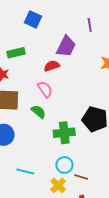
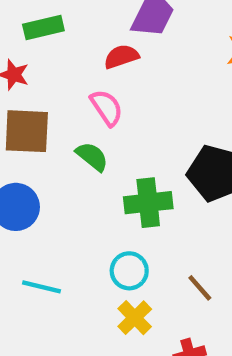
cyan circle: (64, 165) -> (129, 271), moved
cyan line: (25, 172) -> (42, 287), moved
brown line: (81, 177) -> (200, 288), moved, turned 32

